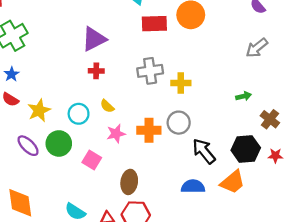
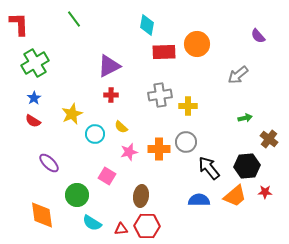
gray arrow: (257, 48) -> (238, 75), moved
yellow star: (39, 110) -> (72, 114), moved
green circle: (59, 143) -> (77, 195), moved
red star: (275, 156) -> (265, 192), moved

